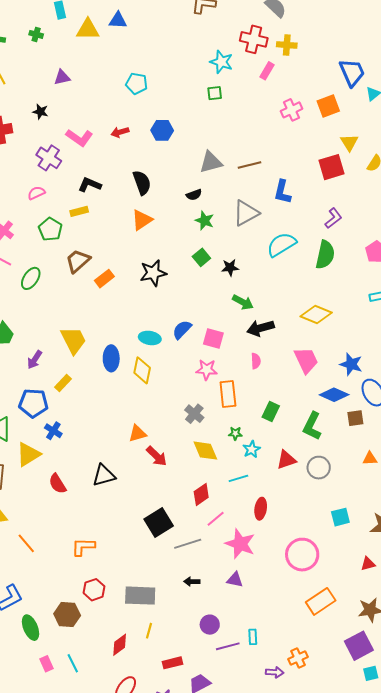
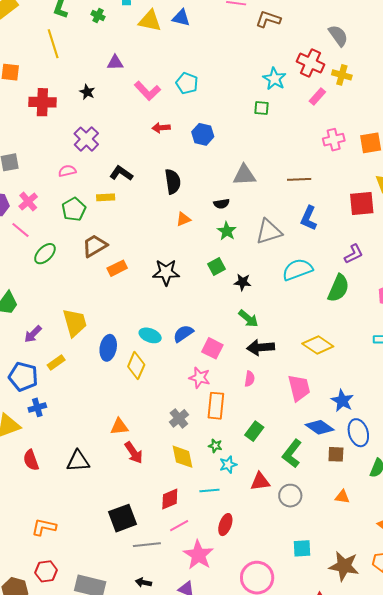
pink L-shape: (79, 138) -> (147, 91), moved
brown line: (250, 165) -> (299, 179), moved
orange triangle: (142, 220) -> (183, 219), moved, size x0.7
blue cross: (53, 431) -> (37, 407), turned 30

